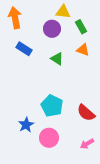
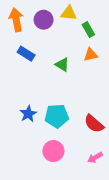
purple circle: (52, 29) -> (44, 20), moved
orange triangle: (83, 50) -> (91, 55), turned -32
cyan pentagon: (52, 106) -> (57, 116), turned -30
blue star: (26, 125) -> (28, 114), moved

